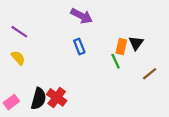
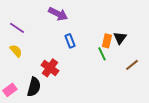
purple arrow: (82, 16) -> (58, 14), moved
red cross: (57, 97) -> (50, 68), moved

